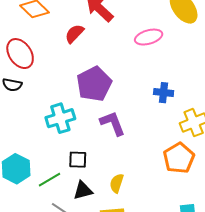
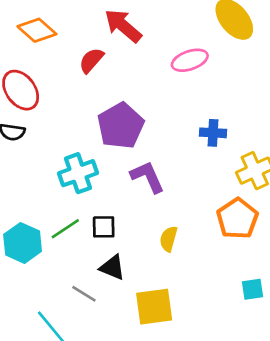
green line: (49, 180) -> (65, 229), moved
yellow semicircle: (117, 183) -> (169, 239), moved
black triangle: (83, 190) -> (112, 267), turned 40

